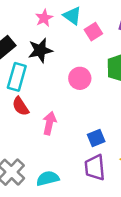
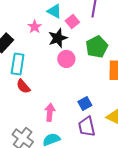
pink star: (44, 18) -> (35, 27), moved
black star: (40, 50) -> (58, 38), moved
pink arrow: (49, 123) -> (50, 112), moved

